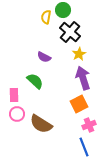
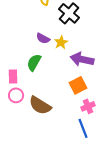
yellow star: (79, 54) -> (61, 42), moved
purple arrow: (83, 78) -> (82, 59), turned -60
green semicircle: (35, 81) -> (34, 62), turned -102

